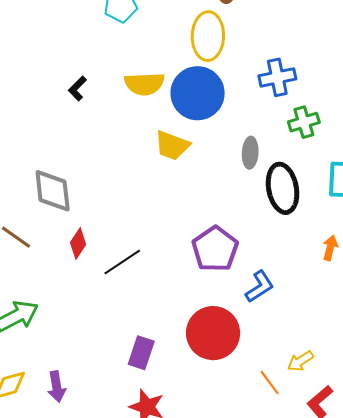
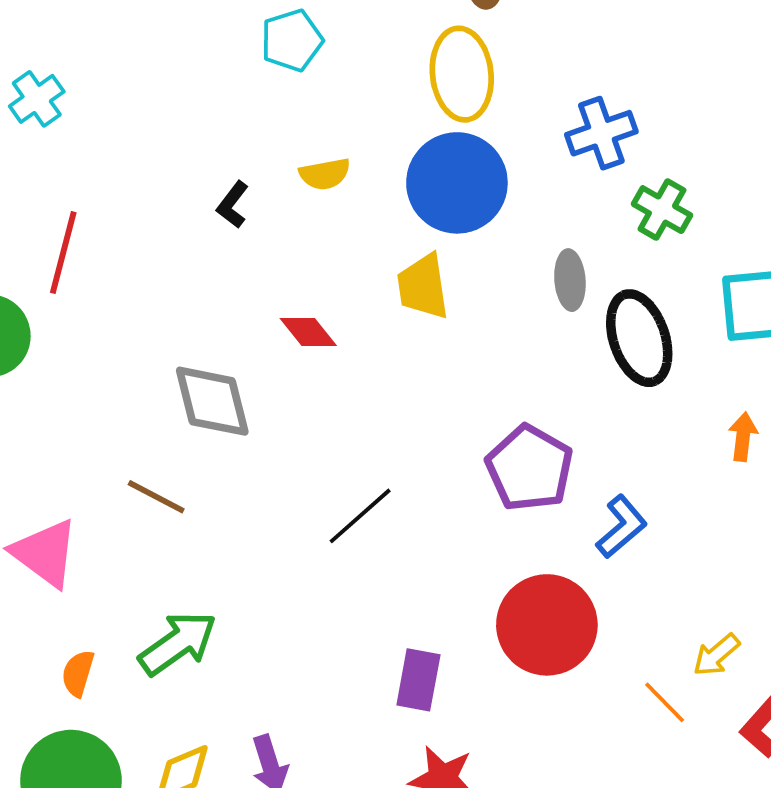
yellow semicircle: (144, 84) -> (325, 174), moved, size x0.7
green cross: (304, 122) -> (662, 210), turned -36
yellow trapezoid: (172, 146) -> (423, 287), turned 69
red diamond: (78, 243) -> (308, 332), moved, turned -64

